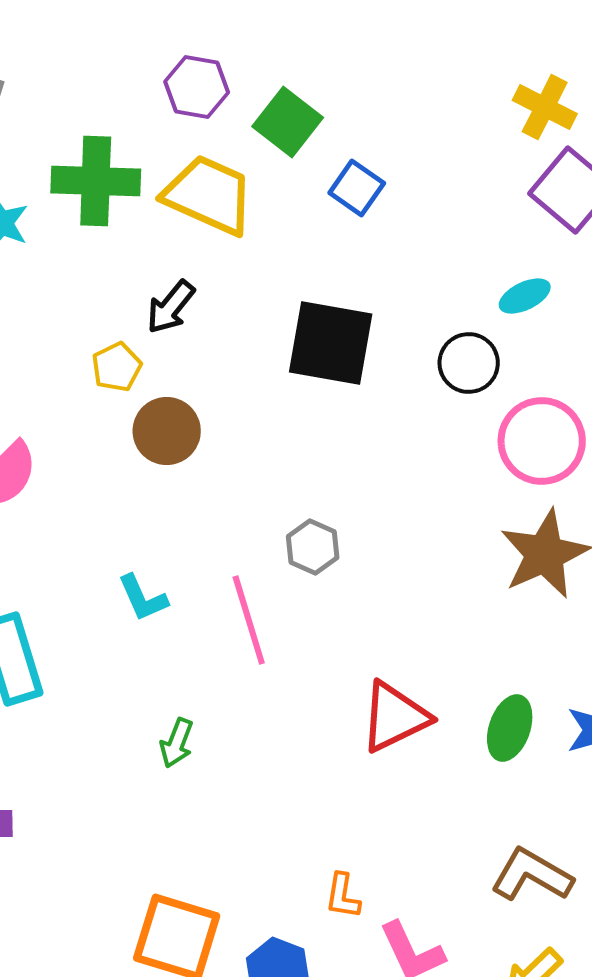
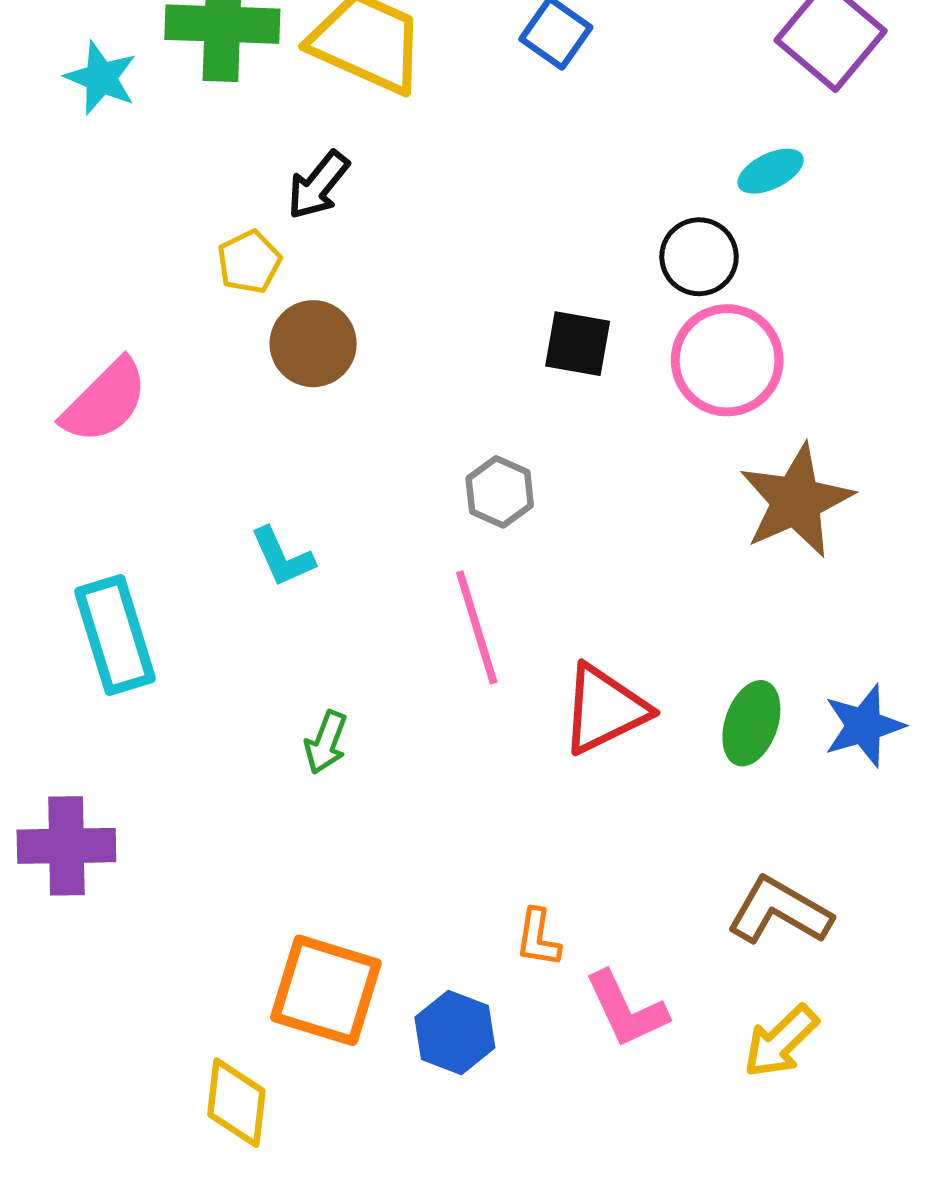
black square: (331, 343) -> (578, 344), moved, size x0.6
pink circle: (542, 441) -> (727, 360), moved
pink line: (249, 620) -> (477, 627), moved

